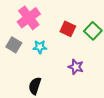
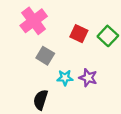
gray square: (14, 45) -> (45, 56), moved
cyan star: (40, 47) -> (65, 78), moved

